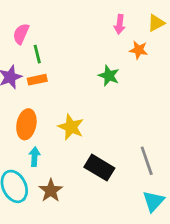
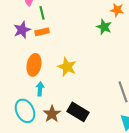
green star: (109, 76) -> (104, 27), moved
black rectangle: (99, 168) -> (78, 112), moved

